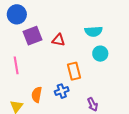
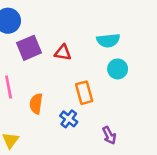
blue cross: (62, 91) -> (69, 119), turned -32
orange semicircle: (37, 95) -> (36, 104), moved

